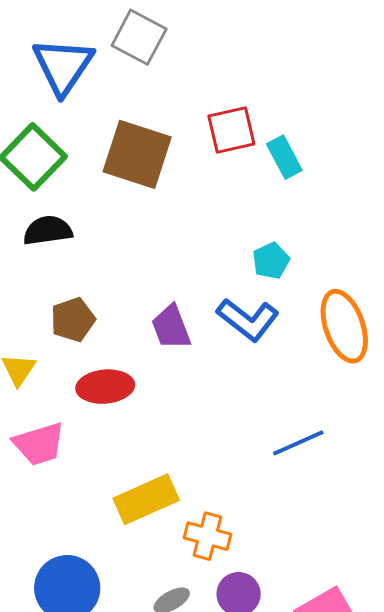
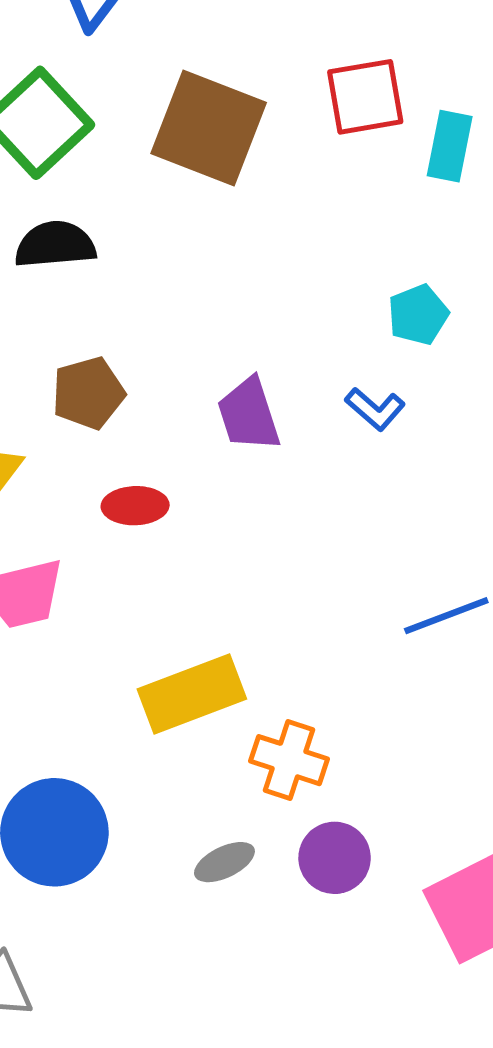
cyan rectangle: (284, 157) -> (450, 146), turned 36
blue L-shape: (248, 320) -> (375, 409), size x0.6
red ellipse: (105, 387) -> (135, 506), size x0.7

